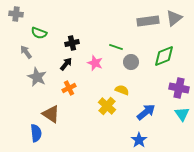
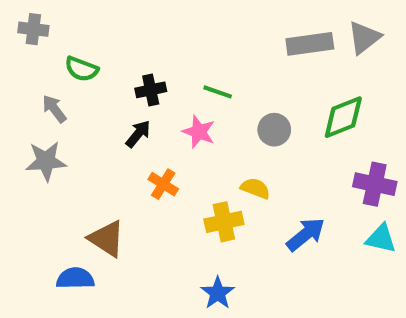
green line: (116, 47) -> (218, 92), moved
gray star: (37, 77) -> (46, 161), moved, turned -30
orange cross: (69, 88) -> (163, 184), moved, turned -32
yellow cross: (107, 106) -> (224, 222), turned 36
cyan triangle: (182, 114) -> (381, 239), turned -42
blue semicircle: (36, 133) -> (75, 278), turned -84
blue star: (139, 140) -> (218, 293), moved

